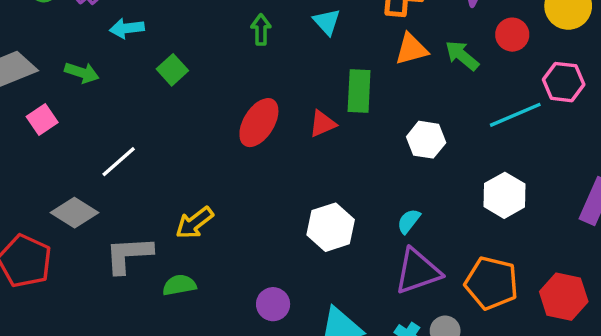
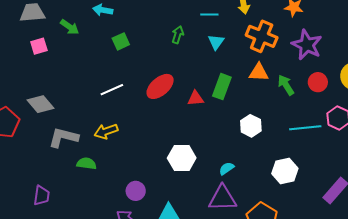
white line: (119, 162) -> (112, 90), moved

